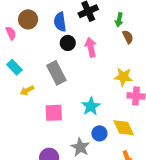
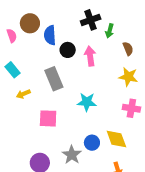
green arrow: (119, 20) -> (110, 31), moved
blue semicircle: (60, 22) -> (50, 35), moved
yellow star: (123, 77) -> (128, 77), moved
cyan star: (91, 106) -> (87, 102), moved, turned 30

